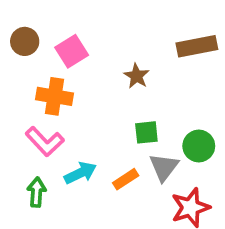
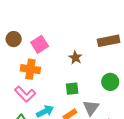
green square: (146, 132) -> (72, 89), moved
green circle: (199, 146) -> (110, 82), moved

